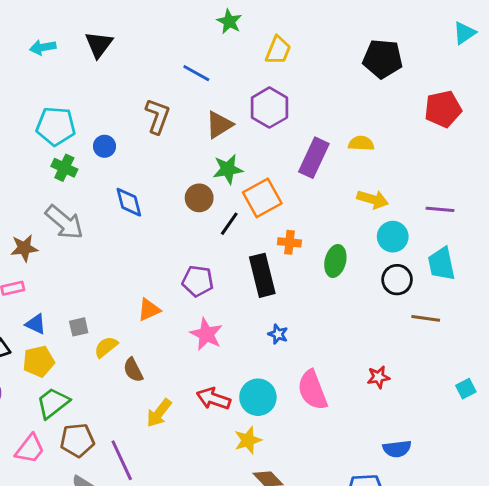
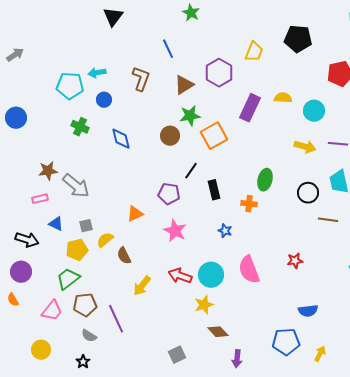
black triangle: (99, 44) -> (113, 17), moved
cyan arrow: (43, 47) -> (97, 73), moved
yellow trapezoid: (278, 50) -> (254, 52), moved
blue line: (196, 73) -> (168, 49), turned 36
green cross: (64, 168) -> (80, 127), moved
yellow arrow: (373, 199) -> (305, 147), moved
gray arrow: (64, 222) -> (76, 186), moved
black line: (229, 224) -> (191, 171), moved
cyan circle: (393, 237) -> (314, 111), moved
orange cross: (289, 242) -> (249, 204), moved
black rectangle: (262, 275) -> (214, 190), size x0.7
yellow pentagon: (39, 361) -> (77, 250), moved

